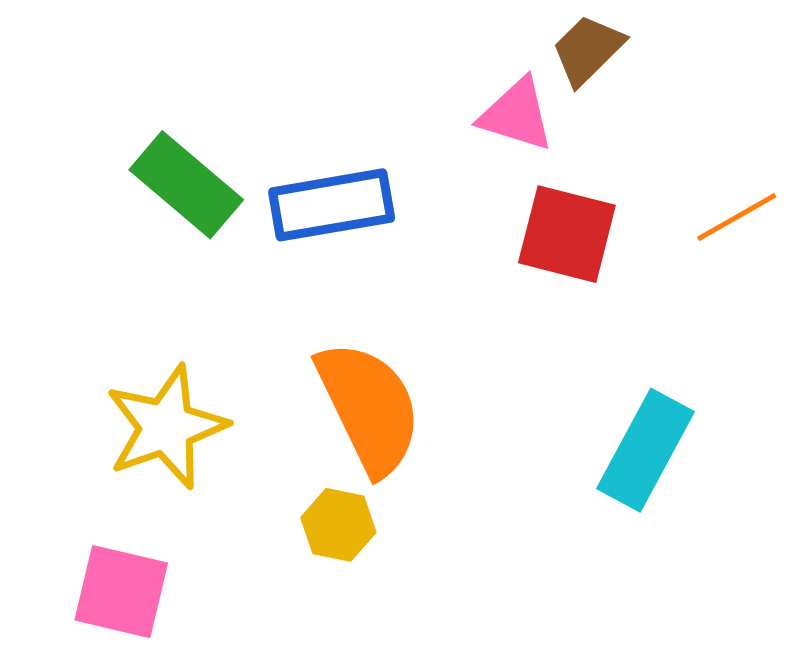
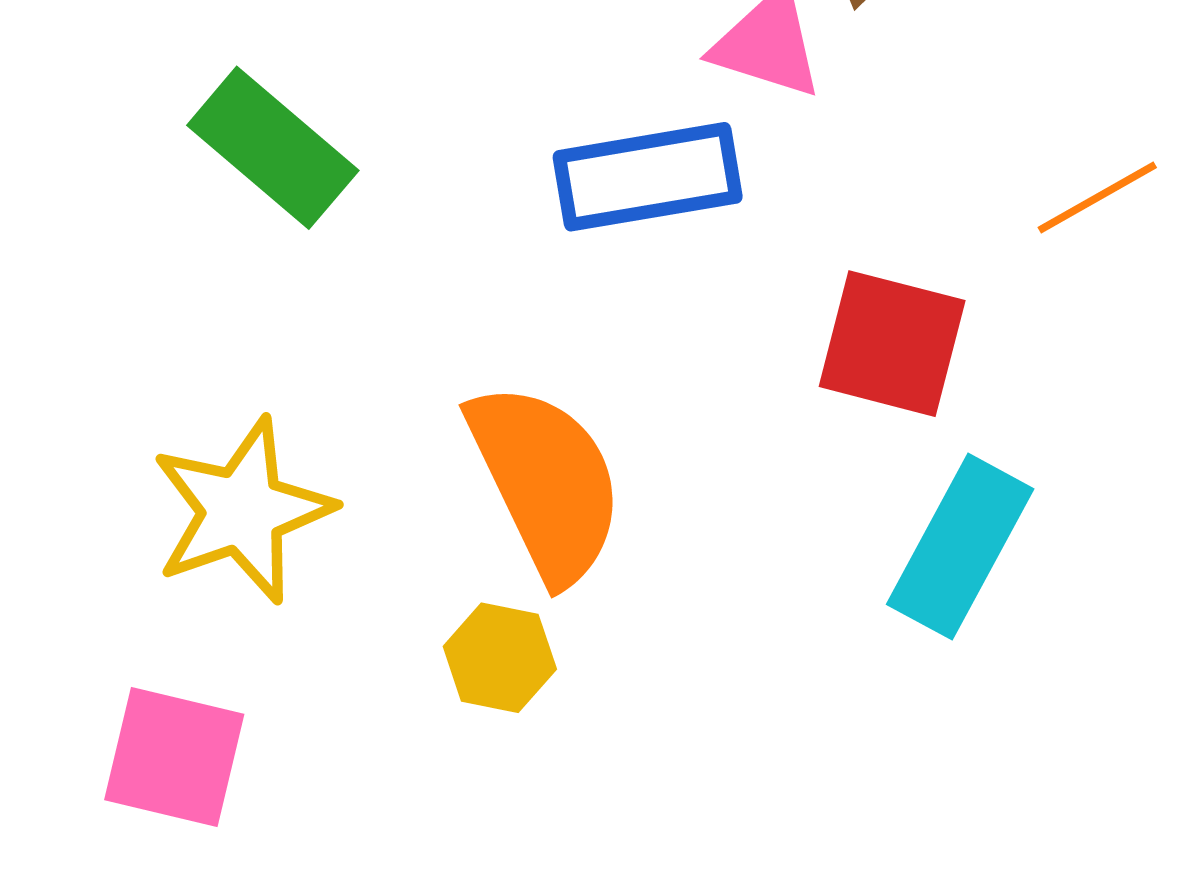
blue rectangle: (332, 205) -> (648, 177), moved
red square: (567, 234) -> (892, 344), moved

